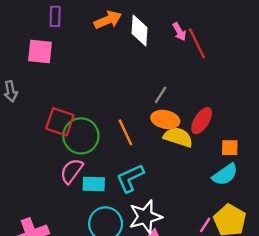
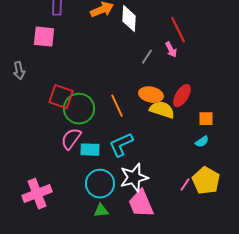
pink arrow: (179, 32) -> (171, 50), moved
gray line: (161, 95) -> (147, 57), moved
cyan semicircle: (225, 175) -> (202, 142), size x0.6

